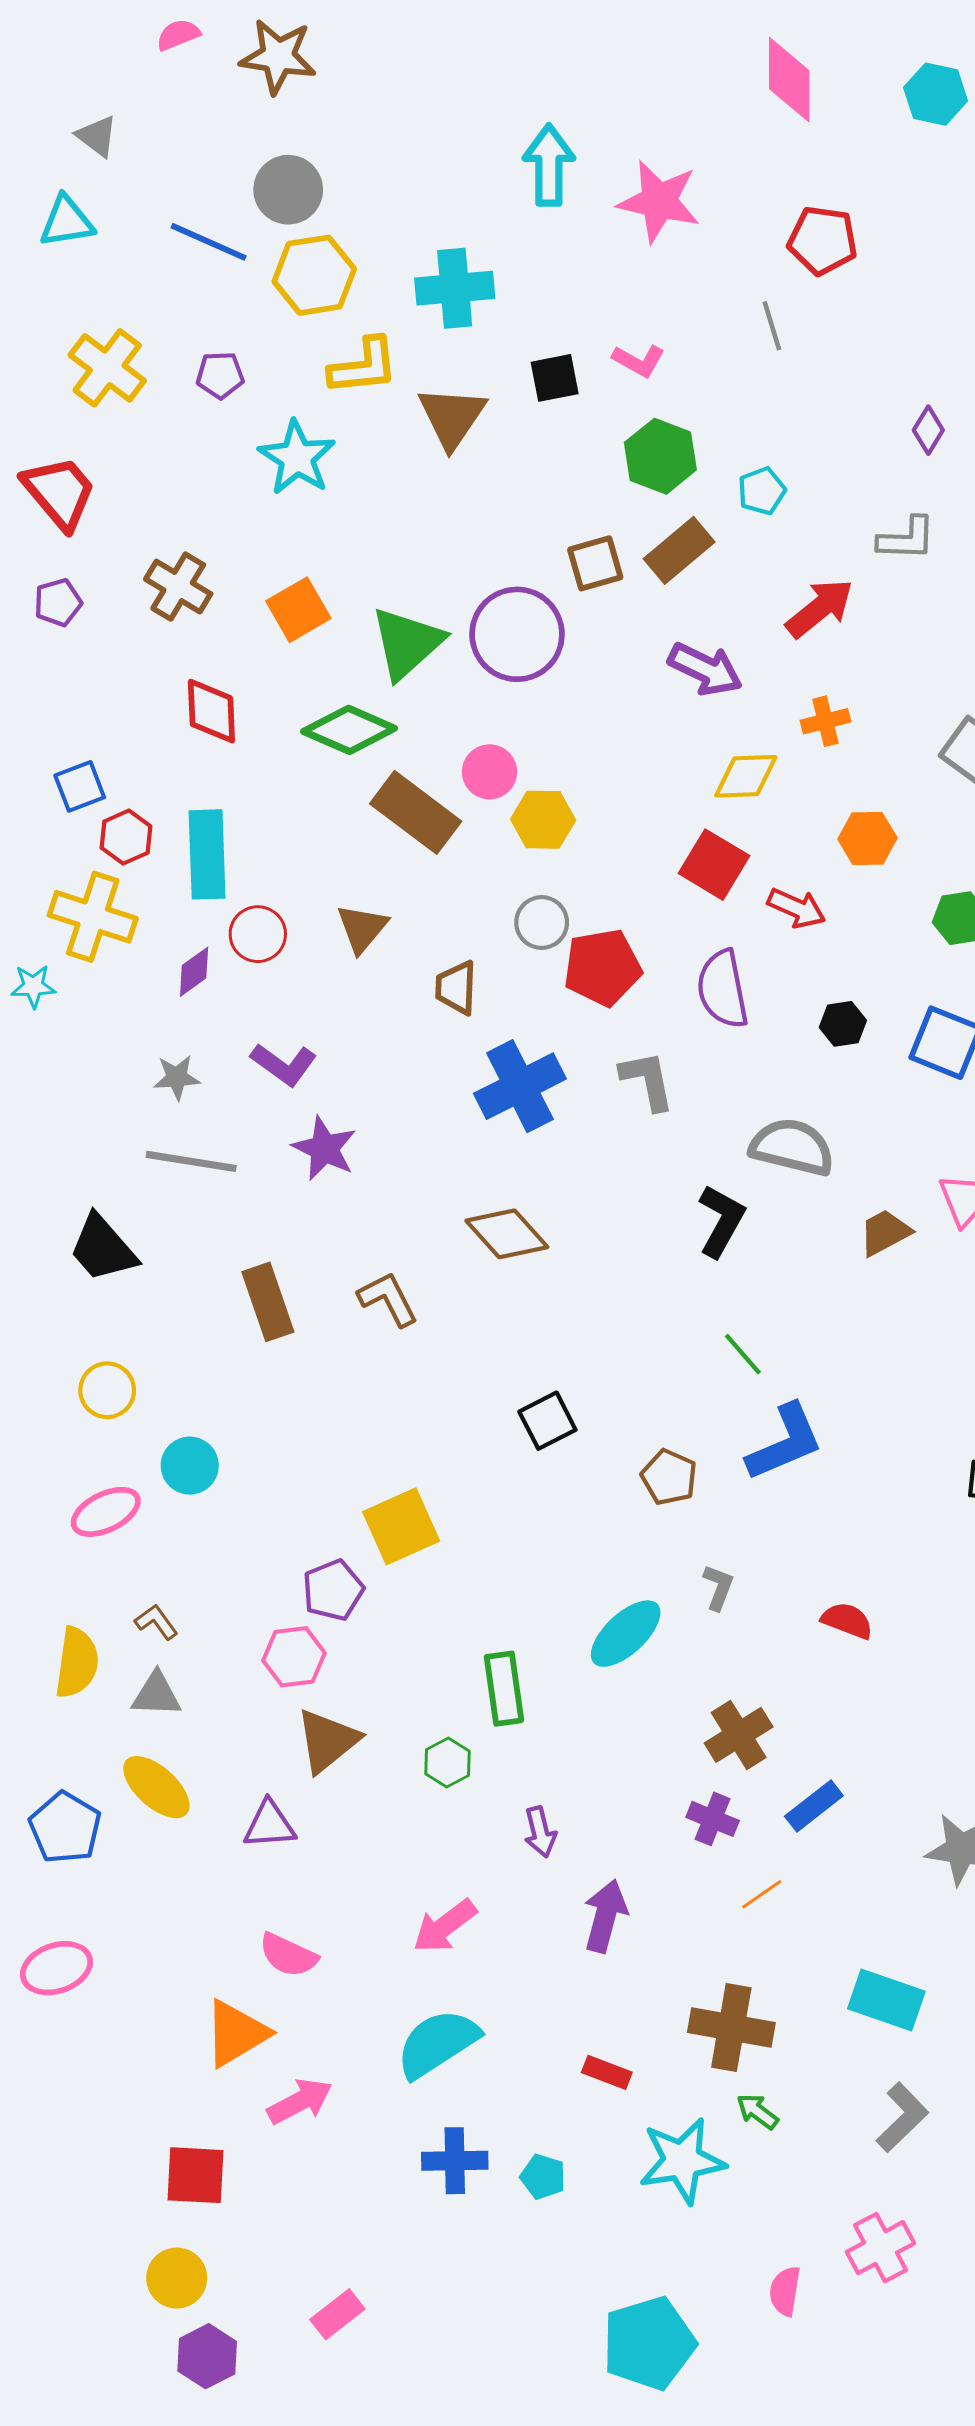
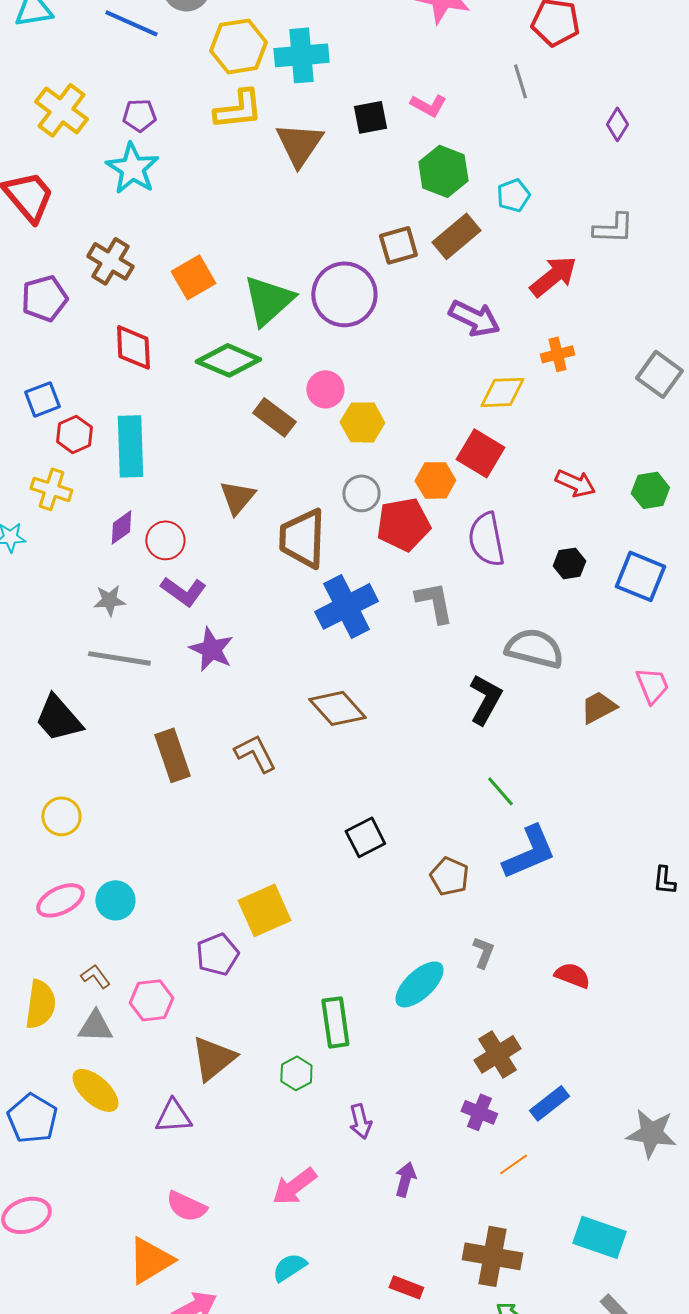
yellow hexagon: (314, 275) -> (238, 46), moved
purple diamond: (928, 430) -> (617, 124), moved
cyan star: (297, 458) -> (132, 168), moved
purple pentagon: (58, 602) -> (44, 298), moved, size x1.4
brown rectangle: (416, 812) -> (274, 417), size x0.7
orange hexagon: (867, 839) -> (435, 480), moved
red arrow: (797, 908) -> (575, 483), moved
yellow cross: (93, 917) -> (51, 489), size x0.7
red circle: (258, 934) -> (165, 540), moved
brown trapezoid: (456, 988) -> (302, 538), size x1.6
cyan circle: (190, 1466) -> (115, 900), moved
pink hexagon: (294, 1657) -> (151, 1000), moved
purple arrow: (605, 1916) -> (405, 1179), size x0.7
cyan semicircle: (437, 2043) -> (289, 1267), size x0.6

